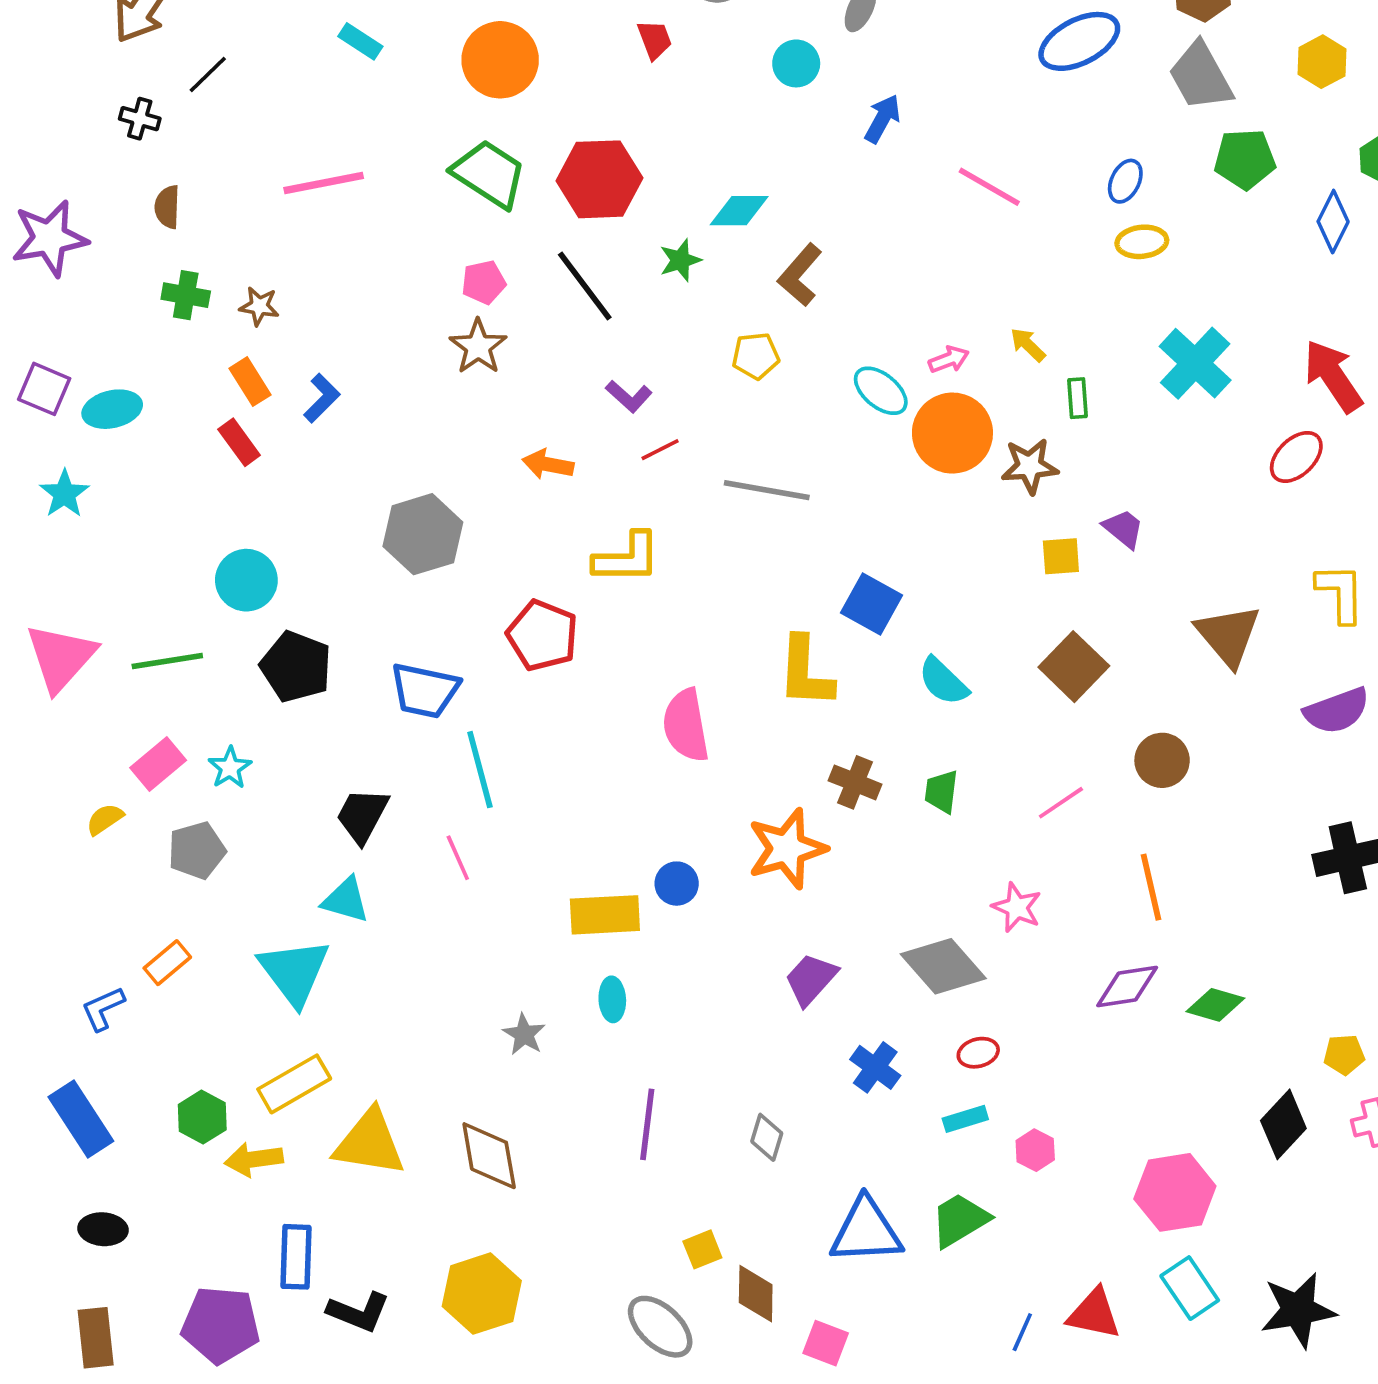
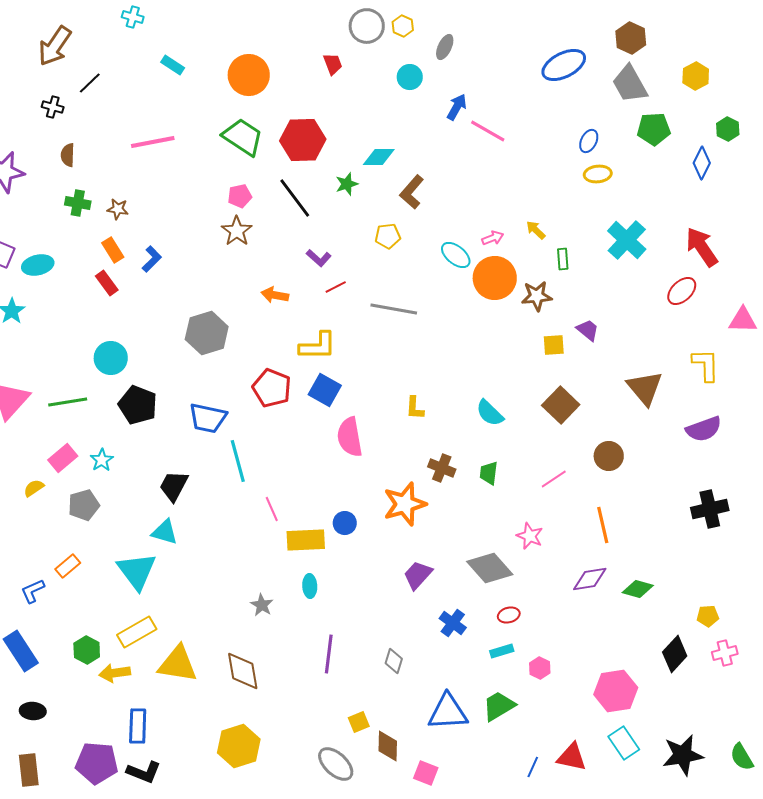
pink line: (989, 187) -> (488, 131), moved
blue square: (872, 604) -> (325, 390), moved
yellow L-shape: (805, 672) -> (415, 408), size x0.6
pink line: (458, 858) -> (272, 509), moved
black L-shape: (359, 1312) -> (144, 772), moved

